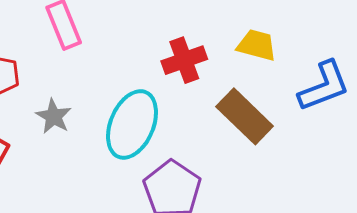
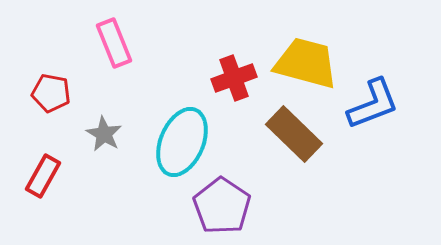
yellow trapezoid: (257, 45) -> (306, 63), size x1.6

